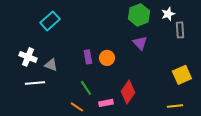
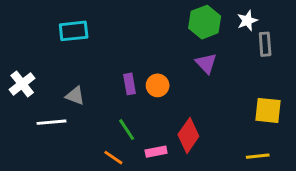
cyan rectangle: (50, 21) -> (74, 31), turned 36
white cross: (28, 57) -> (22, 84), moved, turned 30
yellow square: (182, 75) -> (268, 110), turned 30

